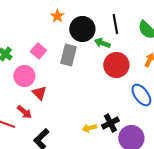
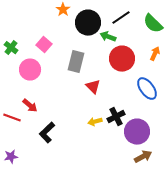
black line: (115, 24) -> (121, 18), turned 66
gray rectangle: (68, 55) -> (76, 62), moved
red triangle: (39, 93) -> (93, 87), moved

